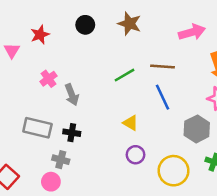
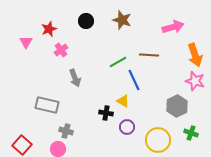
pink cross: (48, 79) -> (61, 50), moved
blue line: (162, 97) -> (134, 80), moved
black cross: (72, 133) -> (106, 113), moved

